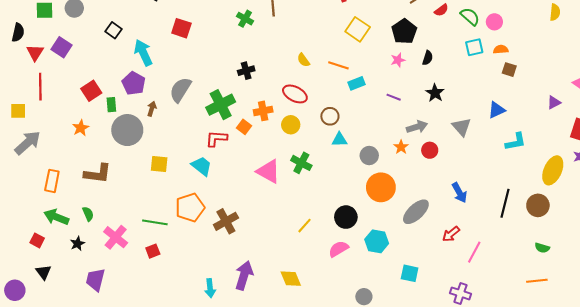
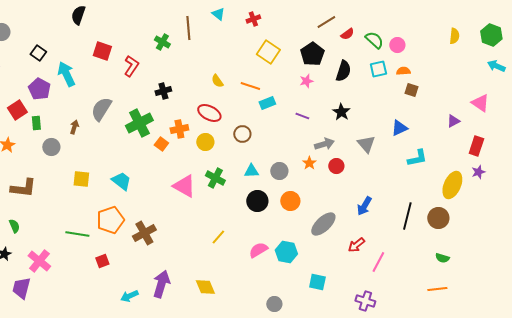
black semicircle: (428, 58) -> (343, 71), moved, size x1.5
purple pentagon: (134, 83) -> (39, 89), moved
gray circle: (127, 130) -> (51, 147), size x0.6
red L-shape: (216, 139) -> (131, 66), moved, turned 120
cyan triangle: (340, 140) -> (251, 171), moved
orange circle: (381, 187) -> (290, 201), size x0.7
blue arrow: (459, 193) -> (364, 206), turned 60
black circle: (346, 217) -> (257, 201), moved
pink cross: (116, 237) -> (39, 261), moved
pink semicircle: (338, 249) -> (258, 250), moved
red square: (153, 251) -> (102, 261), moved
cyan arrow: (210, 288) -> (129, 296), turned 72

